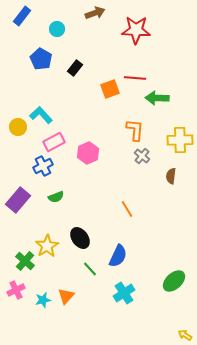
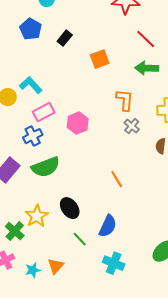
red line: (135, 78) -> (146, 39), moved, turned 40
green semicircle: (56, 197) -> (46, 167), size x1.8
cyan cross: (124, 293) -> (114, 263), turned -35

